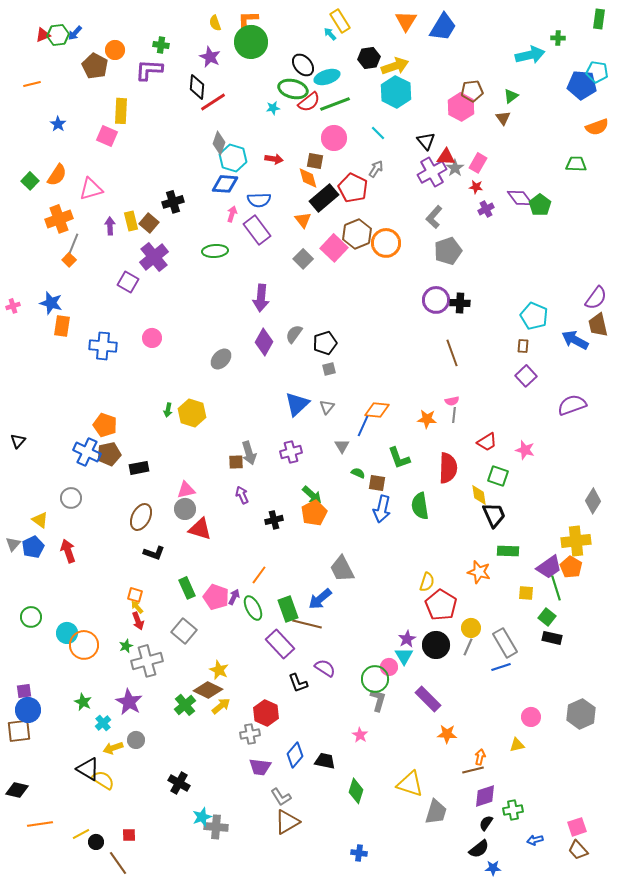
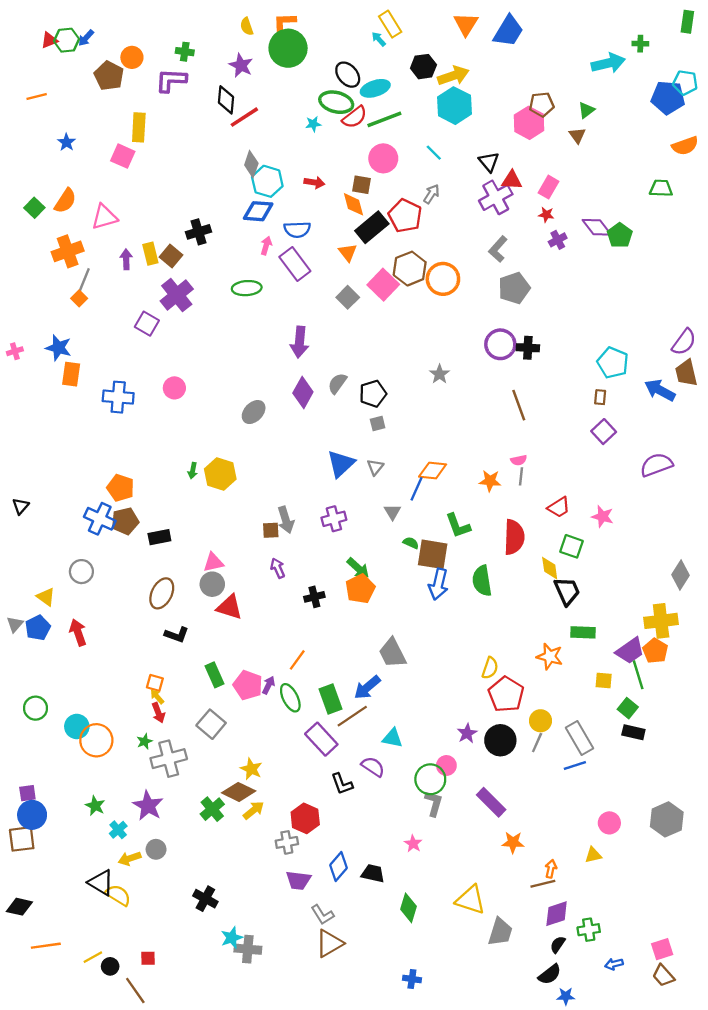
gray star: (455, 168) -> (440, 374), moved
brown square: (377, 483) -> (433, 554), size x1.6
brown line: (307, 624) -> (352, 716), turned -48
cyan triangle: (404, 656) -> (392, 738), moved, turned -48

